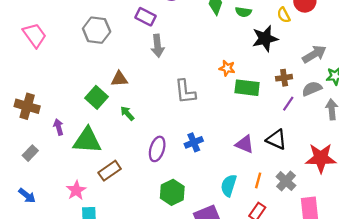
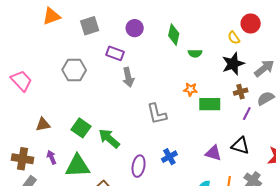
green semicircle: (243, 12) -> (195, 53), moved
black star: (265, 39) -> (233, 64), moved
brown triangle: (119, 79) -> (43, 124), moved
brown cross: (27, 106) -> (22, 159), moved
green arrow: (127, 113) -> (109, 138), size x1.6

